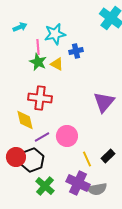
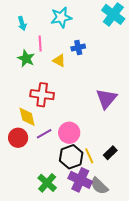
cyan arrow: (20, 27) -> (22, 23), turned 96
cyan star: (55, 34) -> (61, 17), moved
green star: (38, 62) -> (26, 59), moved
red circle: (16, 157) -> (18, 138), moved
black hexagon: (32, 160) -> (71, 157), moved
gray semicircle: (97, 189) -> (99, 186), turned 54

